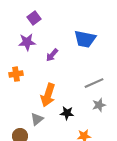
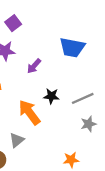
orange arrow: (48, 95) -> (29, 112), turned 125
black star: (67, 113) -> (51, 96), moved

